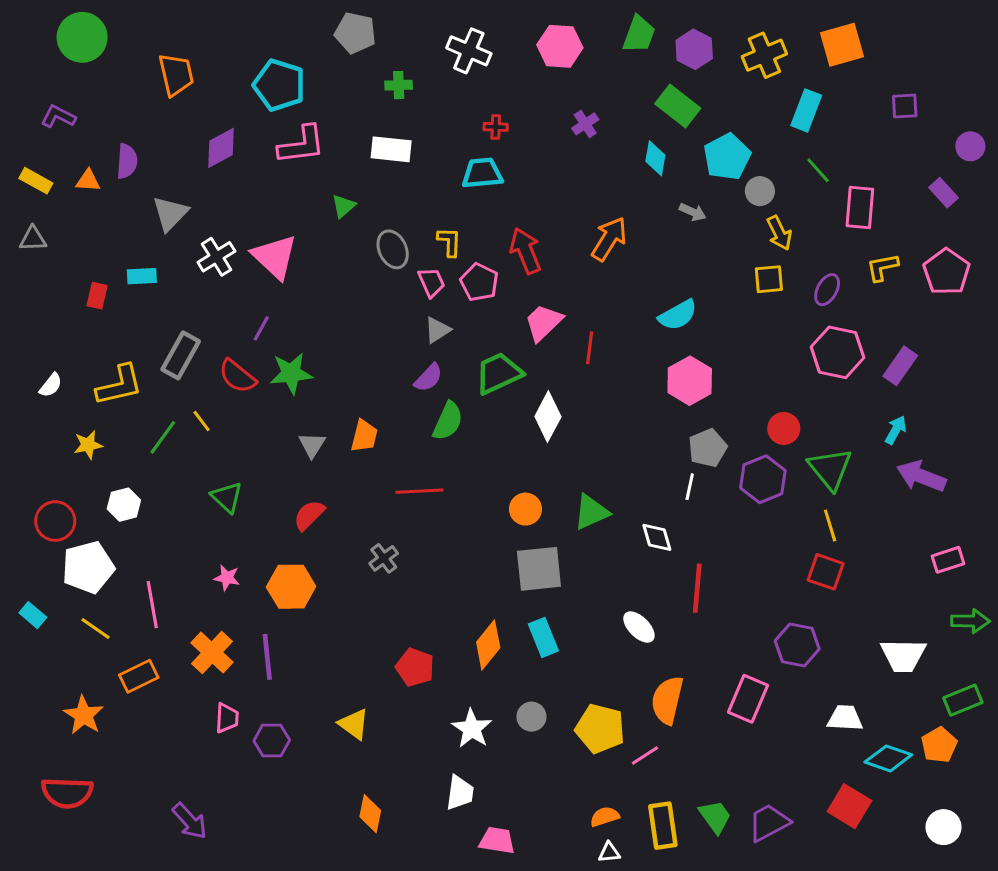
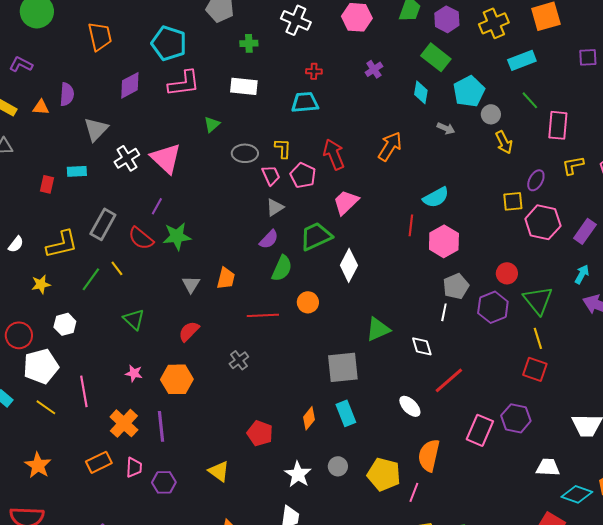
cyan rectangle: (806, 110) -> (522, 60), turned 48
gray ellipse: (393, 249) -> (245, 153), turned -65
yellow square: (769, 279) -> (513, 201), moved
red line: (590, 348) -> (411, 225), moved
orange circle: (525, 509) -> (308, 302), moved
red line: (697, 588) -> (449, 380), turned 44
orange diamond: (488, 645) -> (309, 418), size x0.7
orange rectangle: (139, 676) -> (99, 462), moved
pink rectangle: (748, 699) -> (480, 430), moved
pink line: (645, 755) -> (414, 492), turned -36

